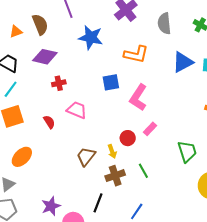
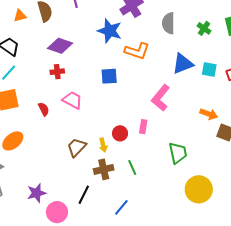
blue star: (91, 37) -> (110, 31), moved
purple diamond: (45, 57) -> (60, 46), moved
pink L-shape: (138, 97) -> (161, 98), moved
pink rectangle: (150, 129) -> (143, 127), turned -40

